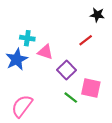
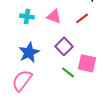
pink triangle: (45, 52) -> (54, 16), moved
blue star: (17, 59) -> (29, 52), moved

